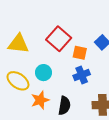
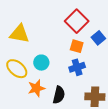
red square: (59, 39) -> (77, 21), moved

